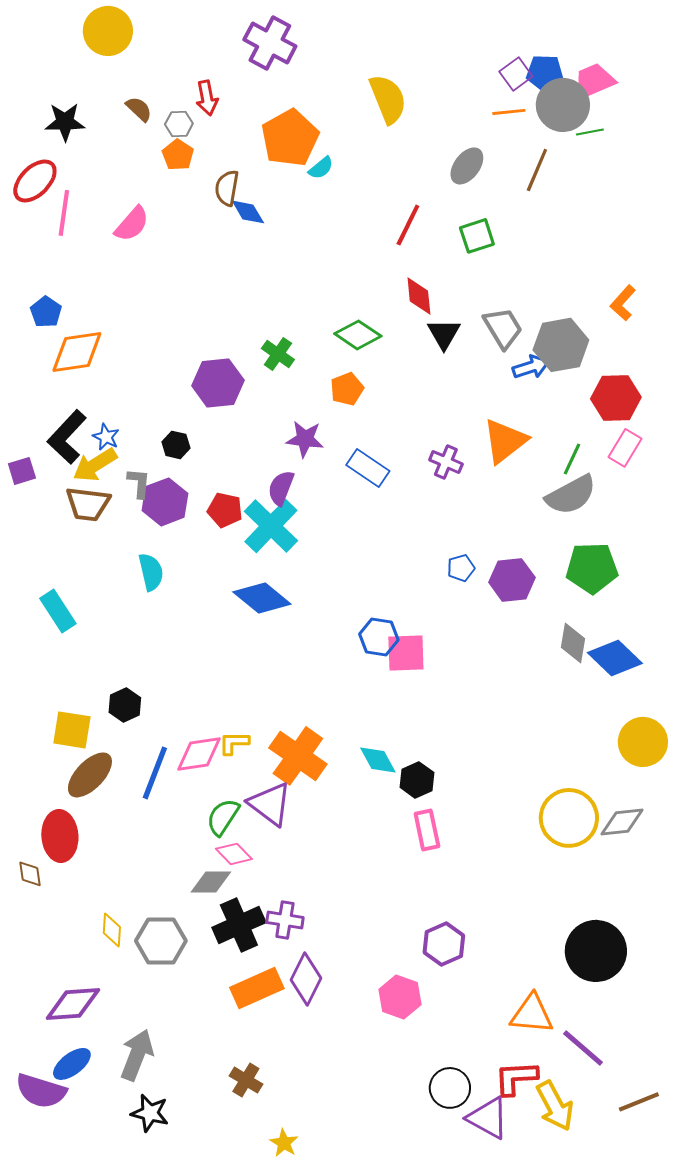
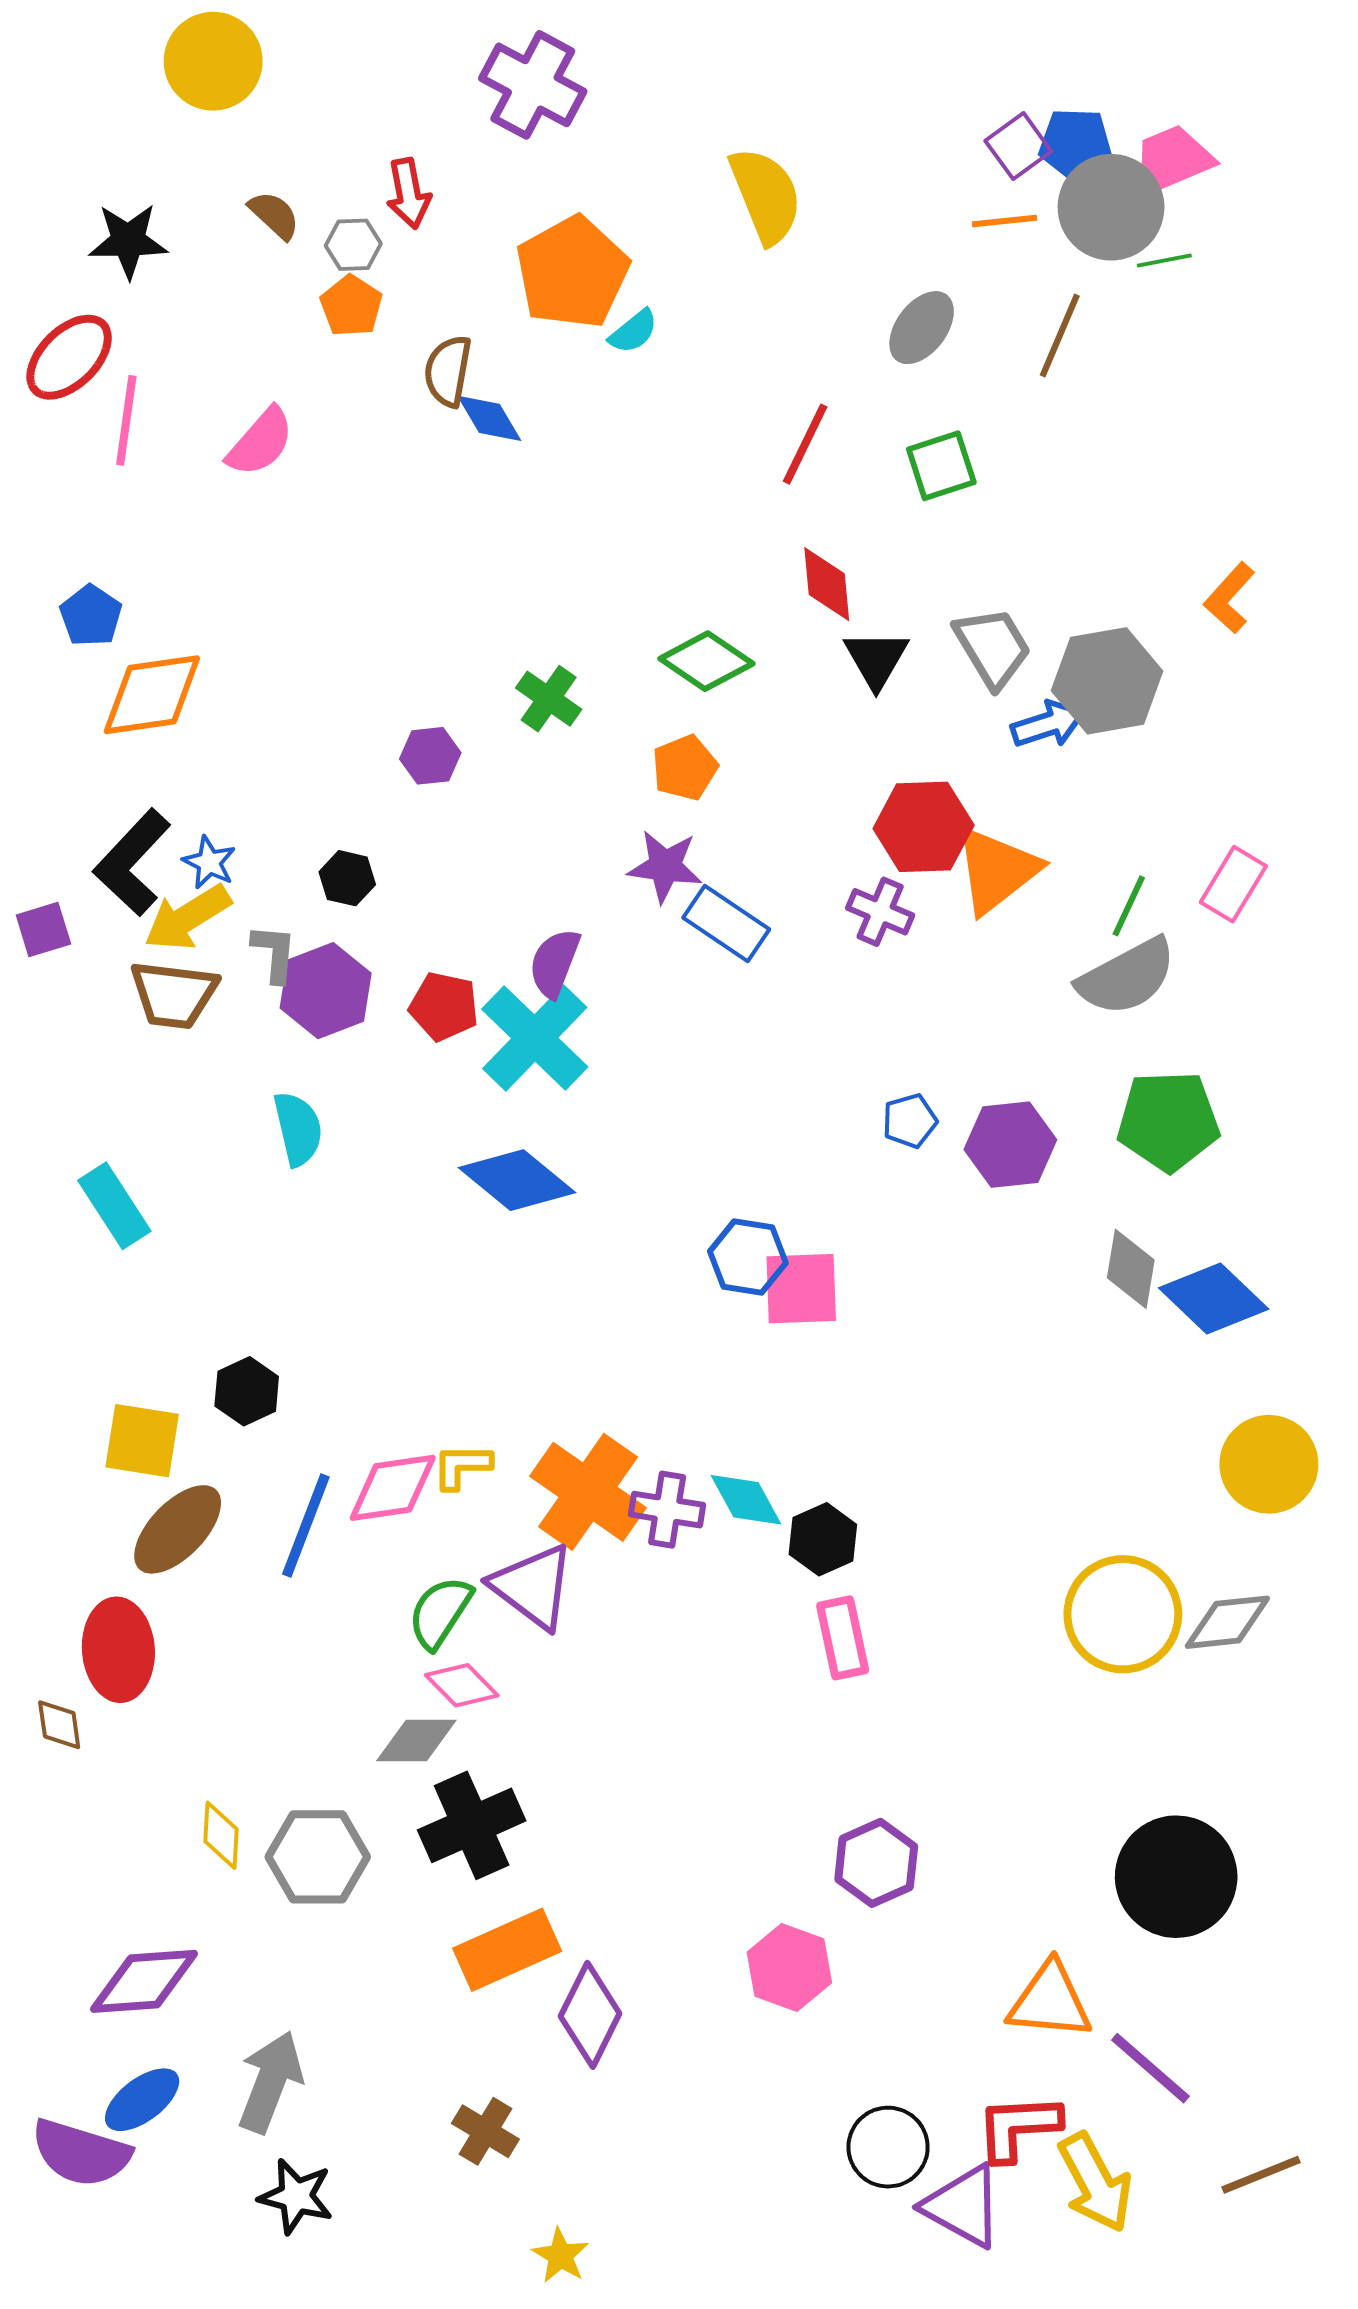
purple hexagon: (218, 383) -> (430, 756), size x0.6
red hexagon: (616, 398) -> (924, 827), moved
purple star: (305, 439) -> (665, 866), moved
purple cross: (285, 920) -> (667, 1510), moved
purple diamond: (306, 979) -> (590, 2015), moved

